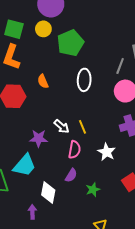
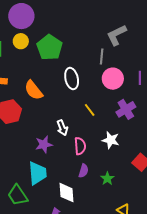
orange semicircle: (43, 81) -> (34, 90), size x1.5
white arrow: (62, 126) -> (62, 128), turned 42
yellow line: (82, 127) -> (90, 110), moved
cyan trapezoid: (25, 165) -> (38, 173), turned -30

